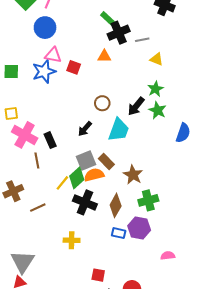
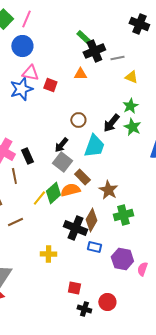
gray square: (86, 160) -> (62, 162), moved, turned -30
black cross: (85, 202) -> (75, 228), moved
purple hexagon: (139, 228) -> (122, 259), moved
pink semicircle: (168, 256) -> (142, 269), turned -64

